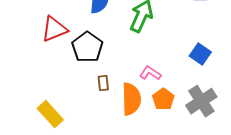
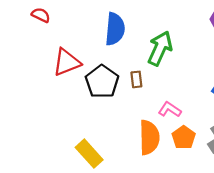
brown rectangle: (103, 83) -> (136, 79), moved
yellow rectangle: (50, 114) -> (89, 154), moved

